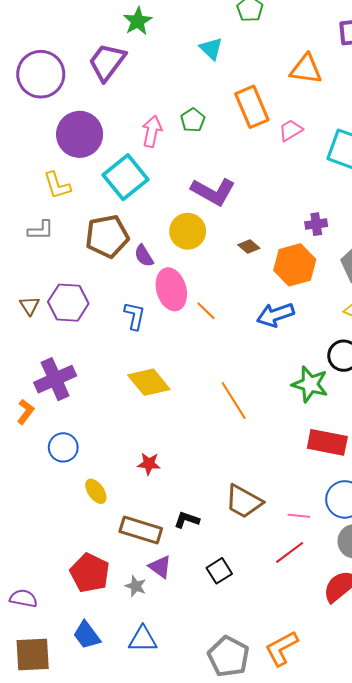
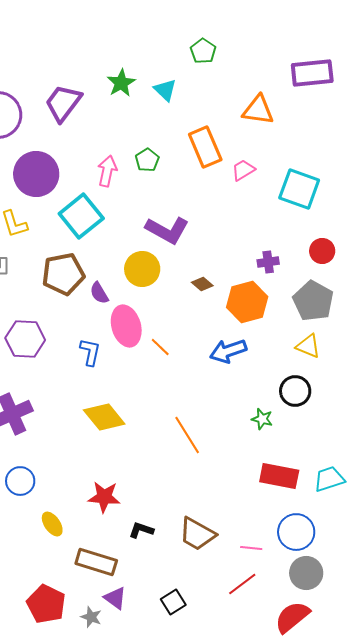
green star: (138, 21) -> (121, 83), moved
green star: (310, 384) -> (262, 419), size x0.6
red star: (149, 464) -> (104, 497), size x1.4
black L-shape: (187, 520) -> (141, 530), moved

